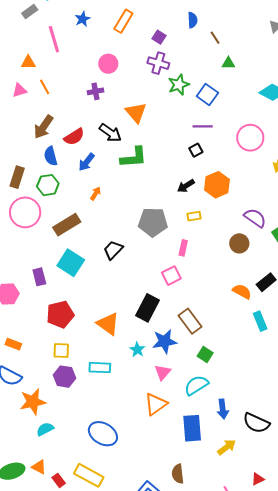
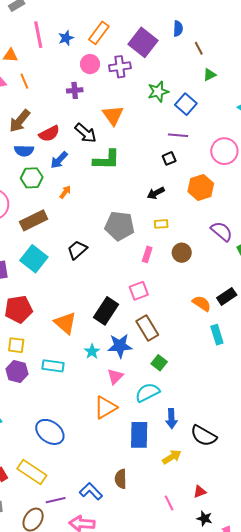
blue star: (83, 19) -> (66, 38), moved
orange rectangle: (123, 21) -> (99, 33), moved
purple square: (159, 37) -> (143, 42), size x2.0
purple cross: (158, 63) -> (120, 67), moved, turned -30
green triangle: (228, 63) -> (210, 75), turned -32
blue semicircle: (51, 156) -> (24, 151), turned -78
green hexagon: (48, 185) -> (32, 178), moved
orange hexagon: (217, 185) -> (201, 187), moved
brown circle: (239, 243) -> (182, 253), moved
pink square: (171, 276) -> (139, 291), moved

